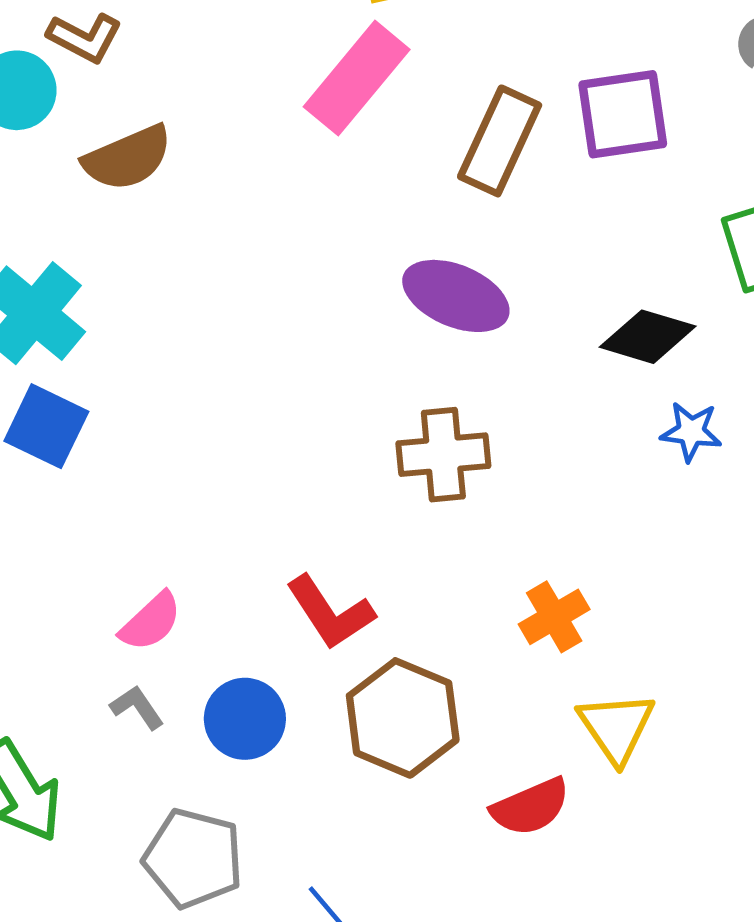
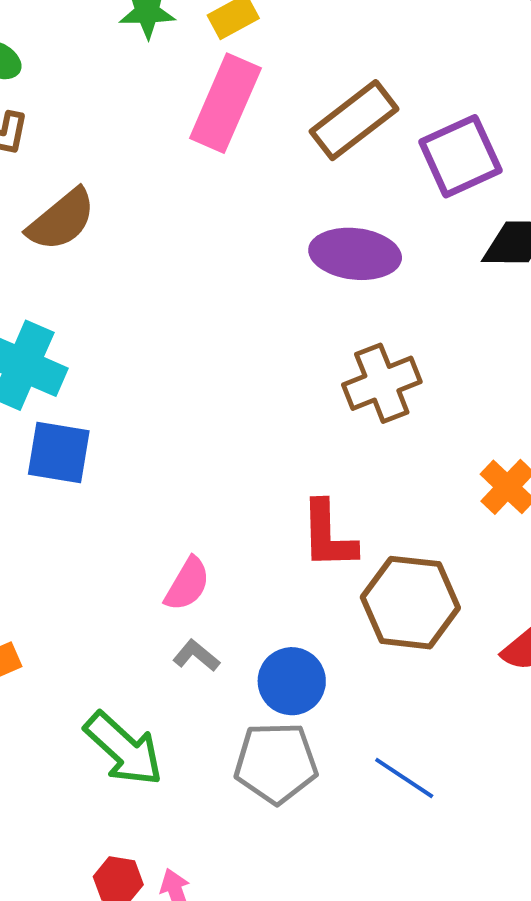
purple square: (623, 114) -> (460, 156), moved
brown rectangle: (500, 141) -> (354, 120), turned 44
red L-shape: (330, 612) -> (328, 535), turned 48
blue circle: (245, 719) -> (292, 681), moved

